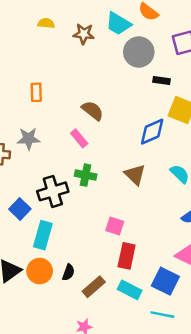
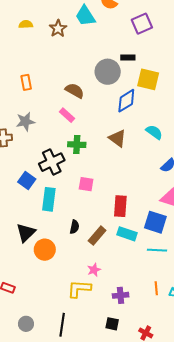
cyan trapezoid: (118, 24) -> (85, 16), turned 35
brown star: (84, 34) -> (58, 28), turned -30
gray circle: (139, 52) -> (108, 72), moved
pink square: (115, 226) -> (86, 184), moved
orange circle: (40, 271) -> (45, 250), moved

